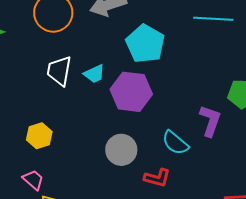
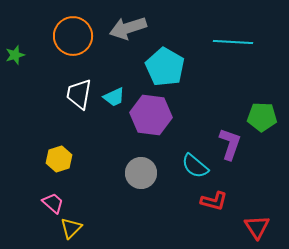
red L-shape: (157, 178) -> (214, 201), moved

